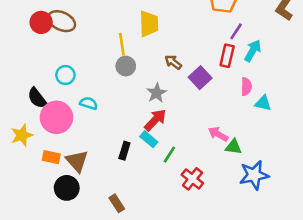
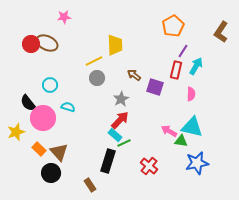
yellow line: (122, 44) -> (94, 61), turned 72
purple square: (200, 78) -> (155, 87), turned -30
cyan triangle: (263, 103) -> (192, 127), moved, size x1.6
black rectangle: (124, 151) -> (108, 161), moved, size x1.6
green line: (169, 155) -> (124, 143), moved, turned 32
orange rectangle: (51, 157) -> (39, 149), turned 32

